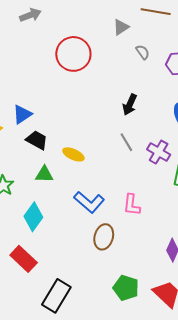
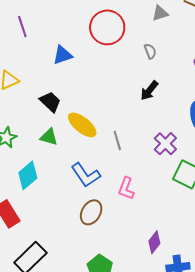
gray semicircle: (143, 52) -> (150, 51), moved
blue triangle: (22, 114) -> (62, 55), moved
gray line: (126, 142) -> (117, 140), moved
yellow ellipse: (73, 154) -> (82, 125), size x1.4

